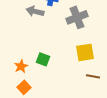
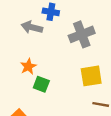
orange star: (21, 66) -> (28, 66), moved

